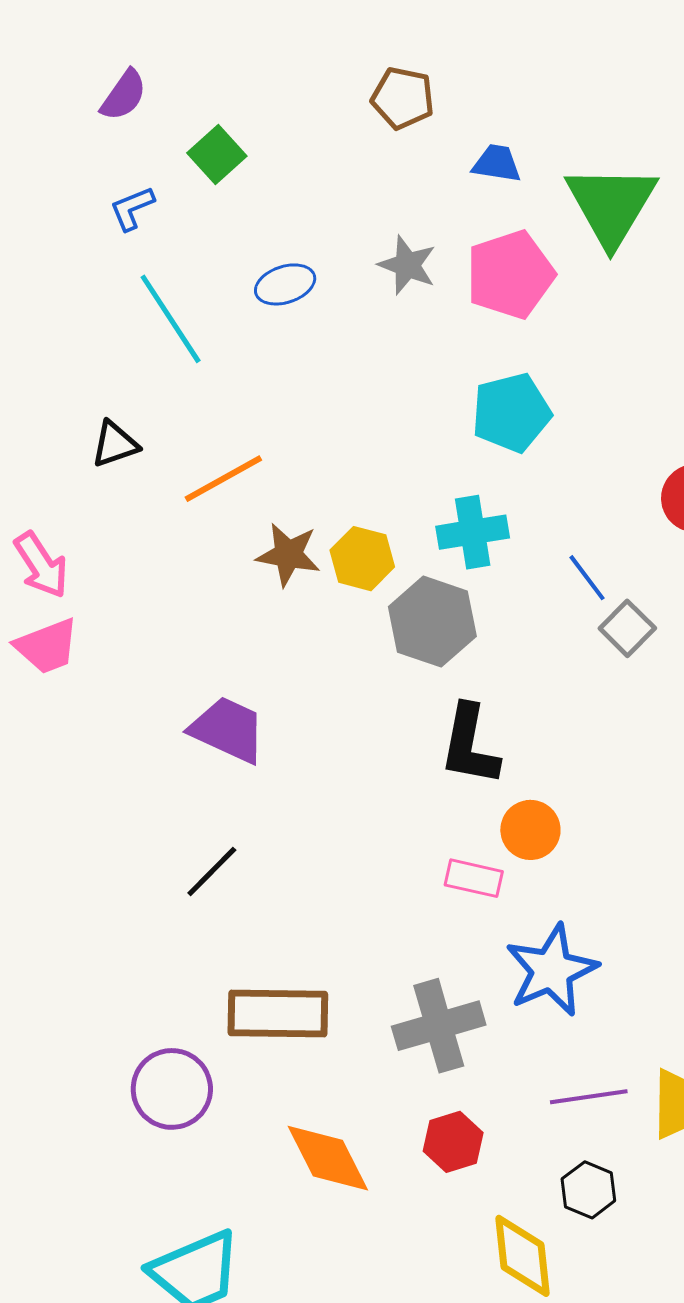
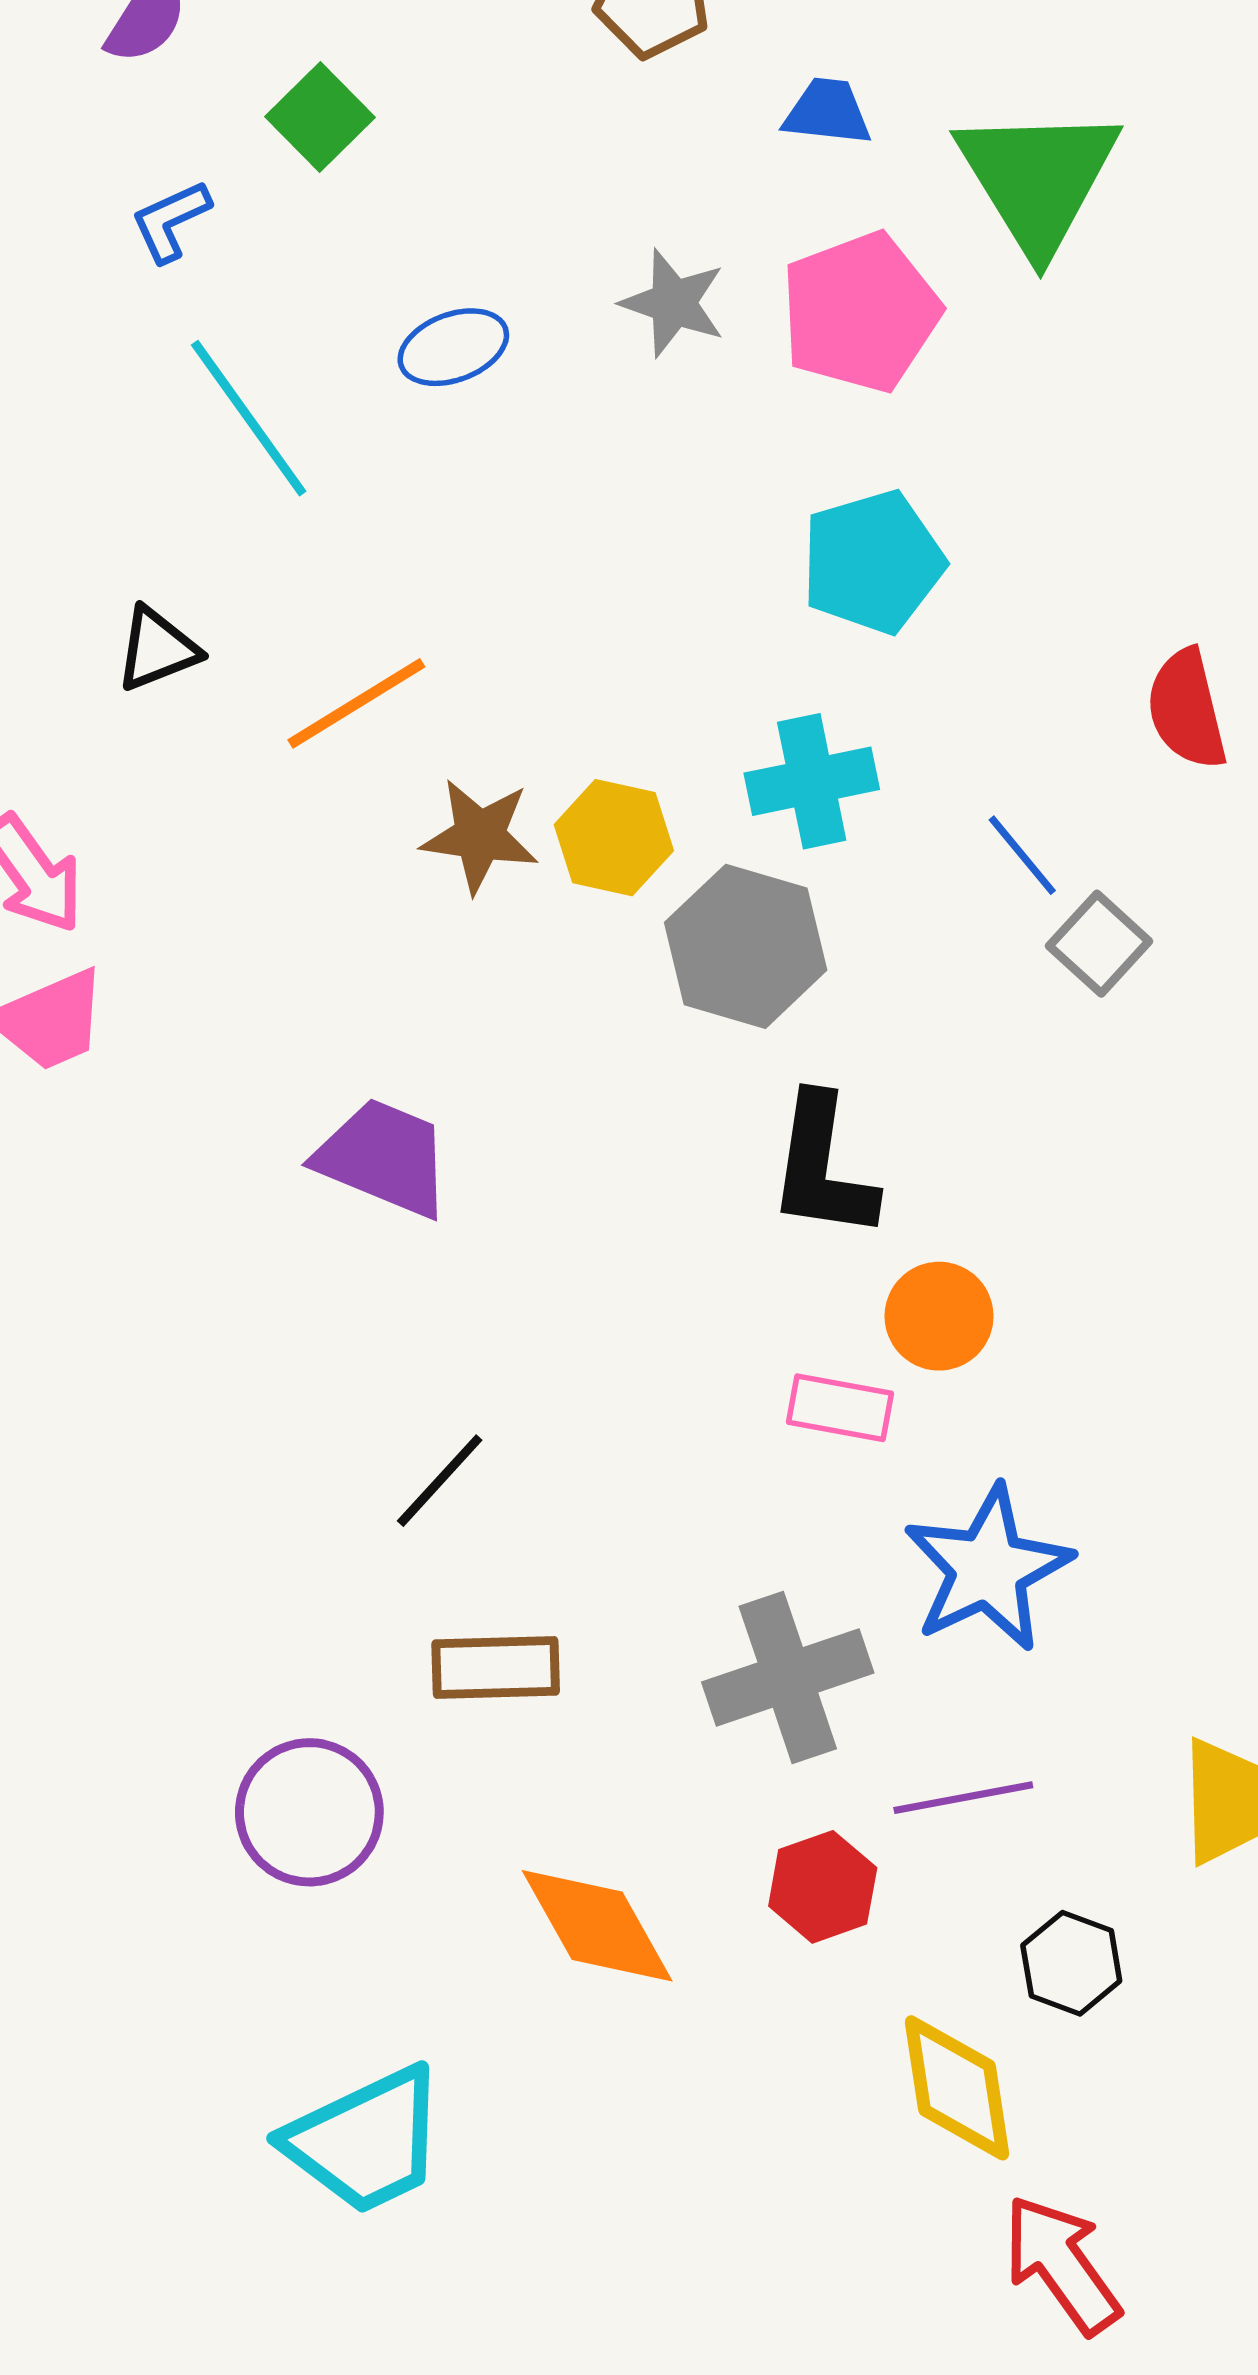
black line: (212, 871) -> (440, 1481), moved
brown rectangle: (278, 1013) -> (496, 1668), size x0.7
purple line: (589, 1097) -> (963, 1798), moved

